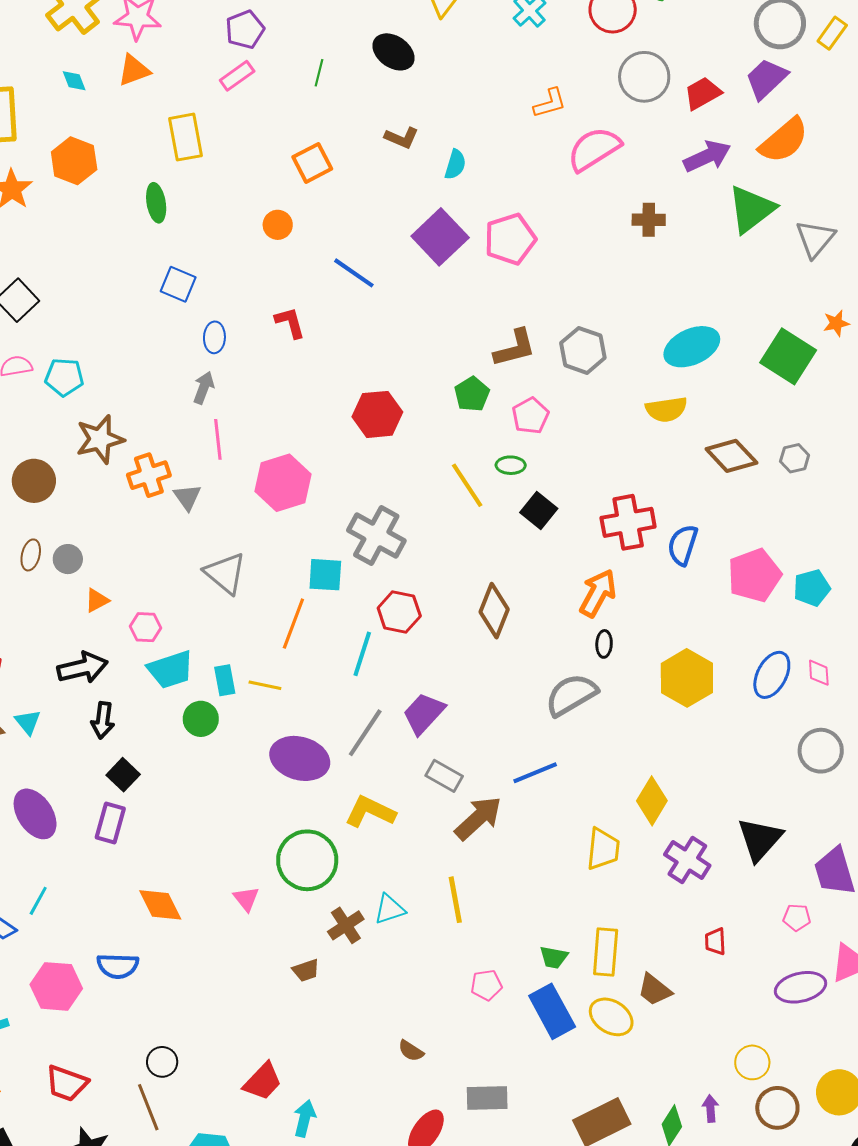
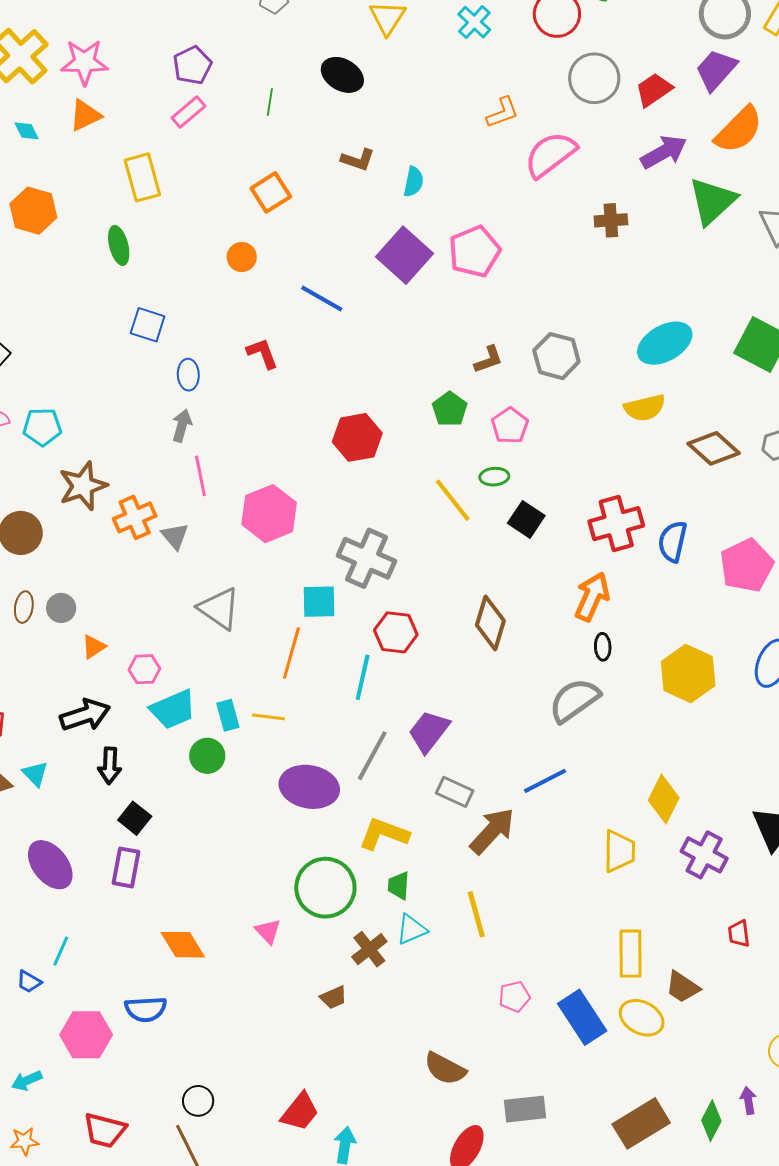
brown L-shape: (515, 348) -> (488, 360), size x0.7
green trapezoid: (554, 957) -> (399, 886), moved, turned 88
brown semicircle: (411, 1051) -> (445, 1069), size x1.6

